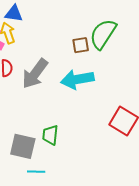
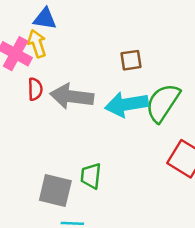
green semicircle: (103, 34) -> (163, 103), moved
gray arrow: (35, 74) -> (72, 96), turned 60

